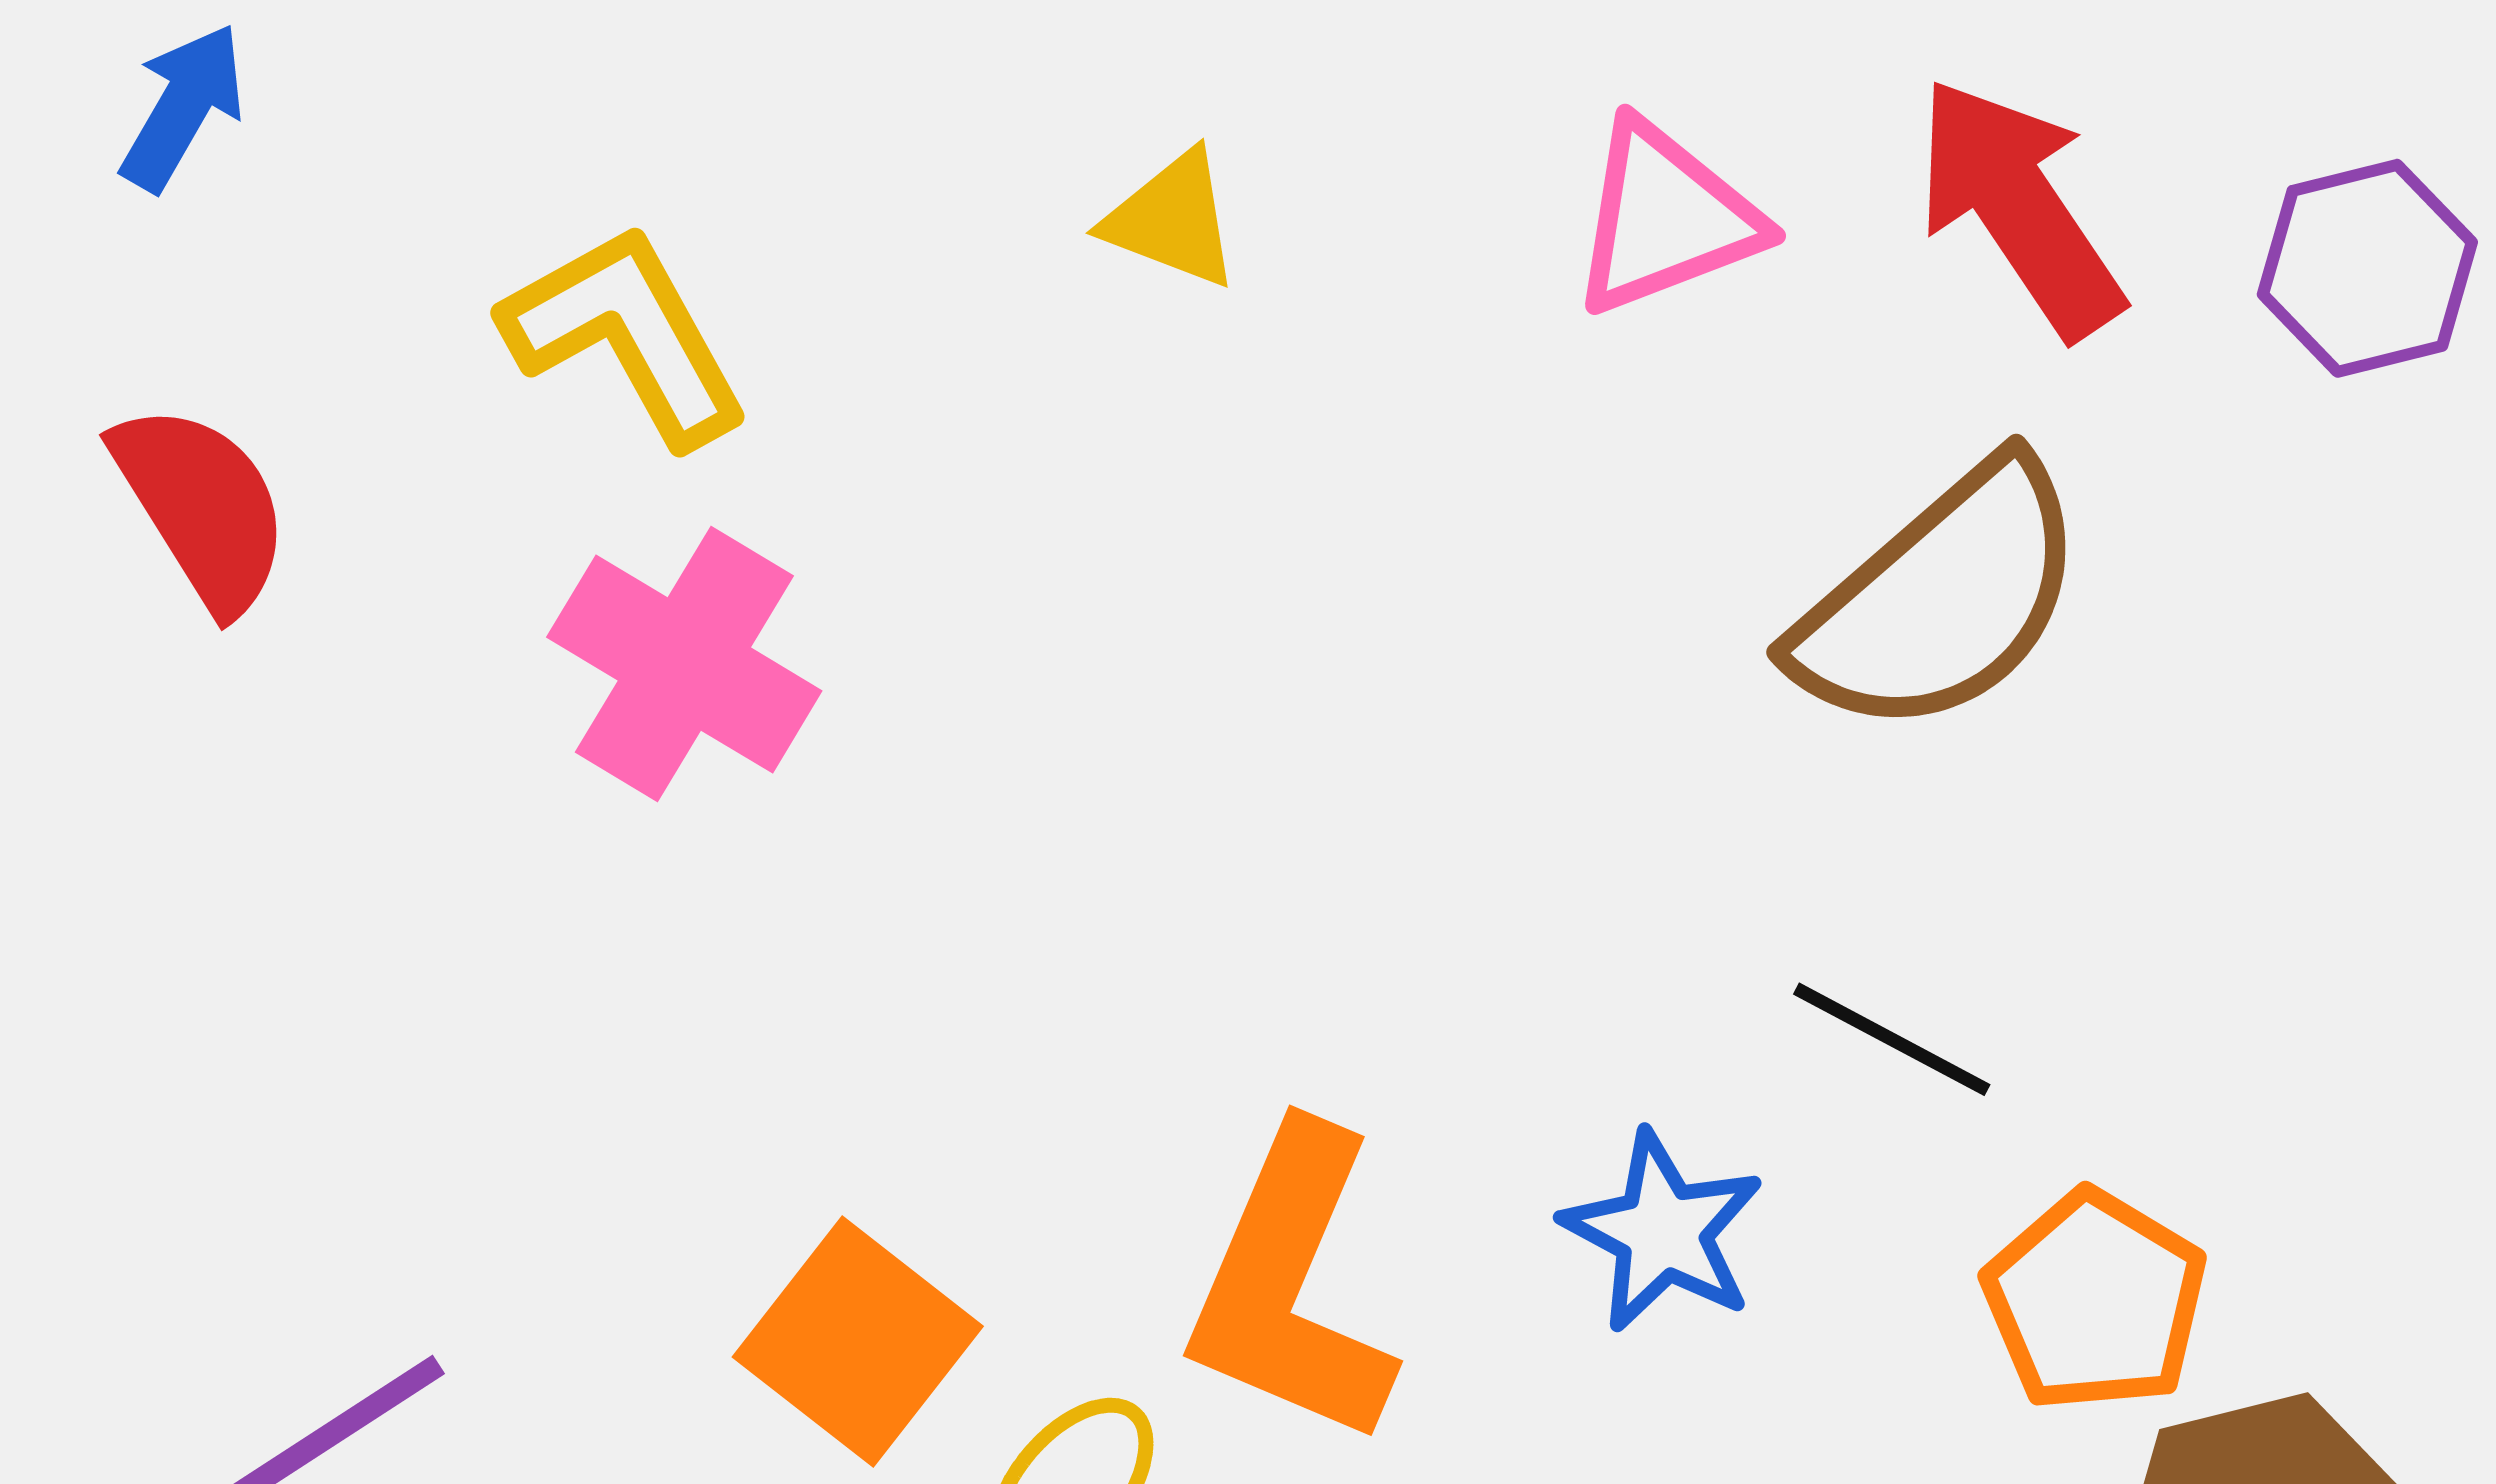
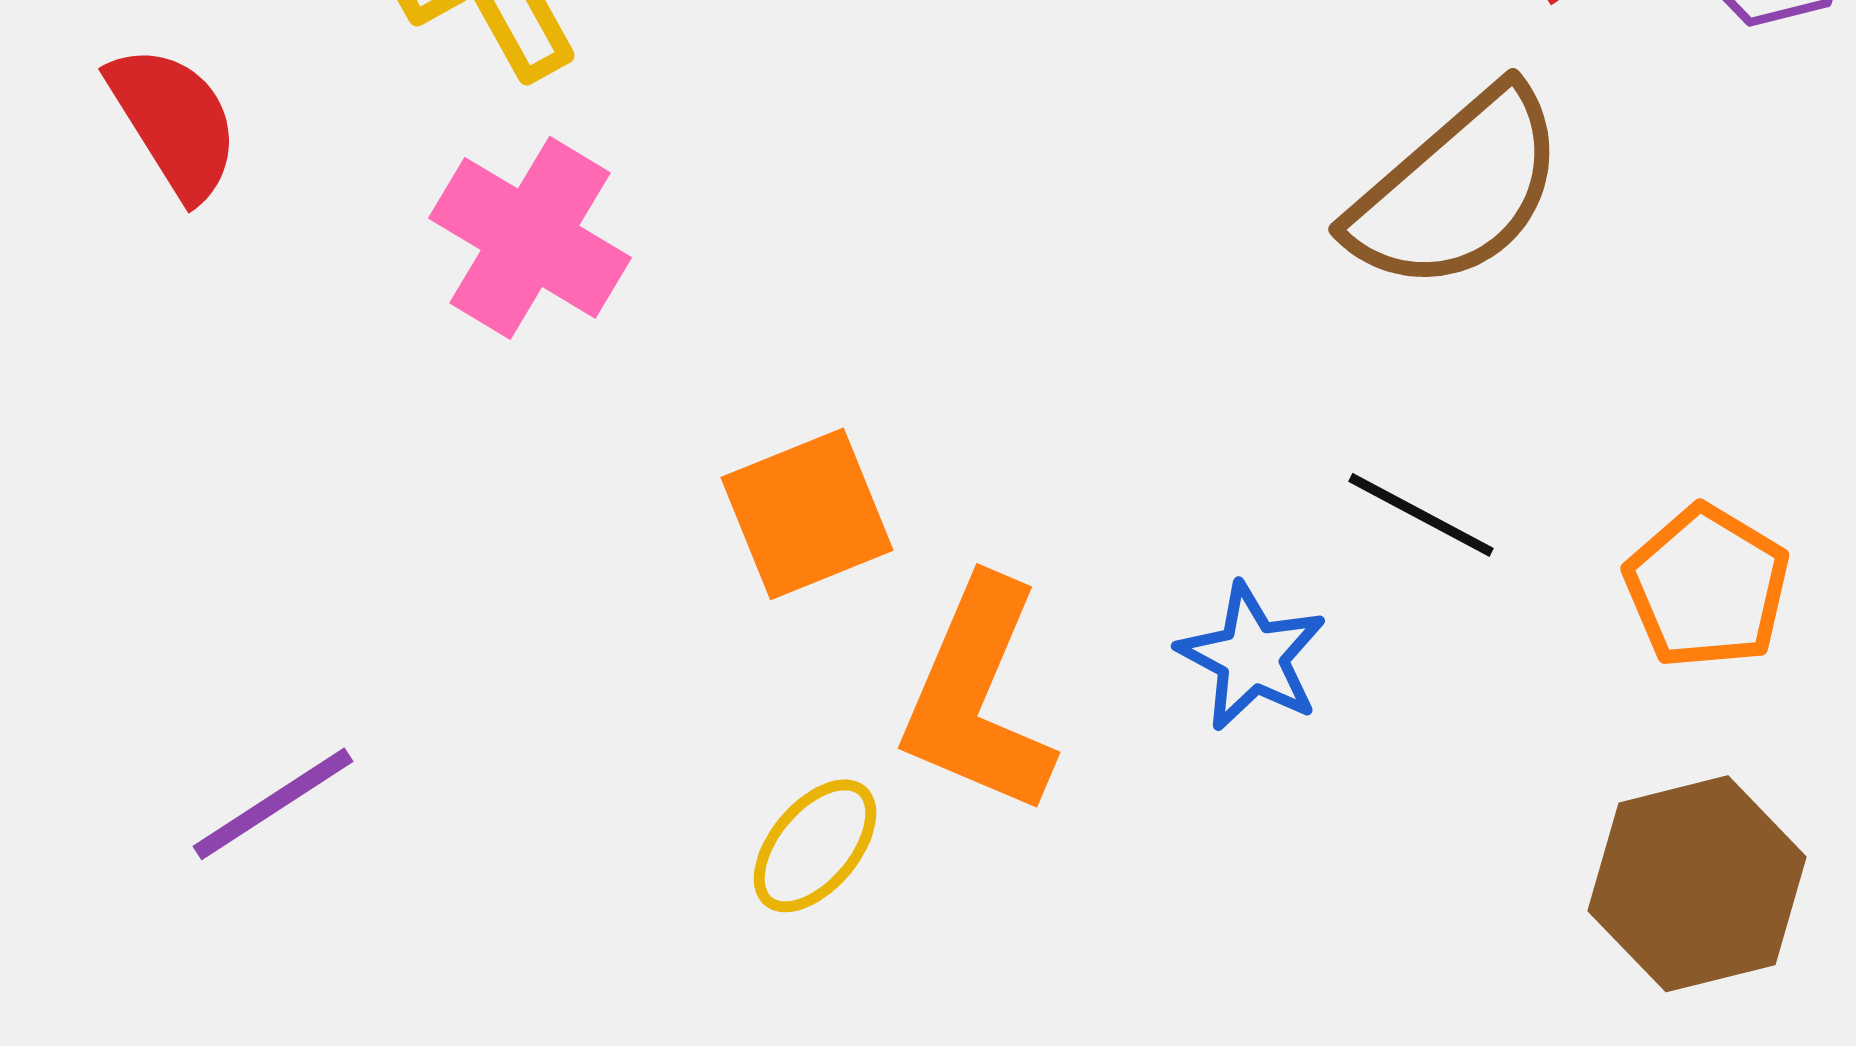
orange pentagon: (2095, 1301) -> (1707, 587), moved
orange square: (858, 1342) -> (807, 514), moved, turned 30

